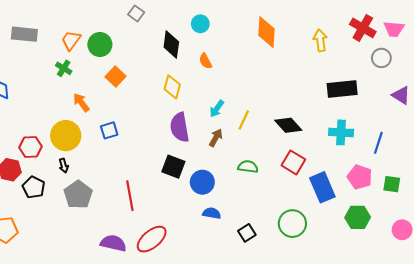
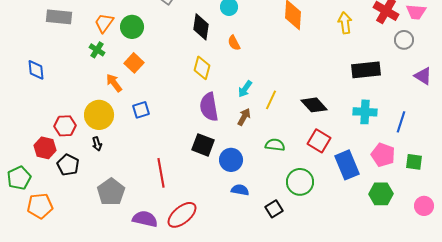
orange square: (115, 77) -> (134, 63), moved
gray pentagon: (78, 195) -> (111, 192), moved
green circle: (292, 224) -> (300, 182), moved

